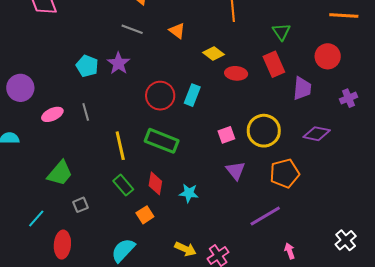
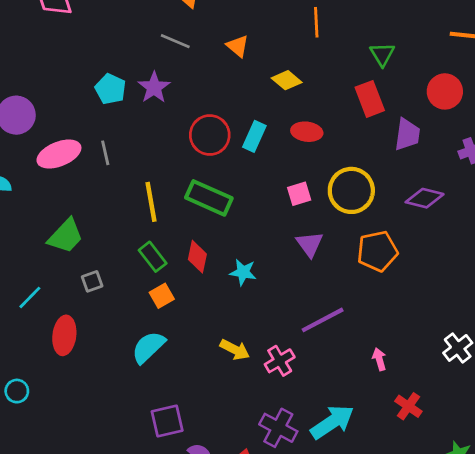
red ellipse: (236, 73) -> (307, 132), moved
pink ellipse: (52, 114) -> (59, 154), size x1.4
orange square: (145, 215) -> (162, 296), moved
purple line: (265, 216) -> (323, 320), moved

